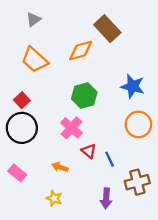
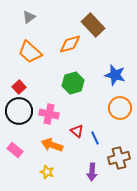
pink cross: (71, 128) -> (49, 114), moved, turned -30
orange arrow: (60, 167) -> (52, 145), size x1.5

